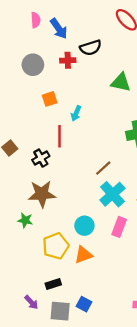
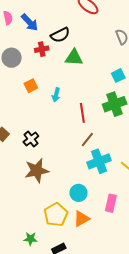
green triangle: (121, 82) -> (74, 58), moved
red line: (60, 136) -> (82, 113), moved
cyan cross: (112, 194) -> (99, 161), turned 30
green star: (25, 220) -> (30, 239), moved
pink rectangle: (119, 227) -> (111, 203), moved

